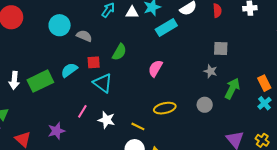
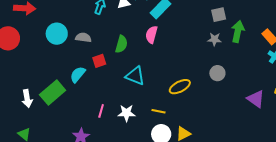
pink semicircle: (155, 68) -> (152, 35), moved
cyan triangle: (103, 83) -> (135, 76), moved
green arrow: (232, 89) -> (238, 31), moved

